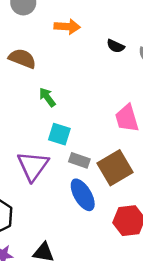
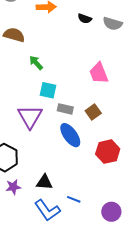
brown square: (115, 168) -> (93, 112), size x0.6

